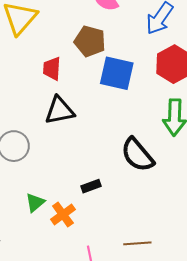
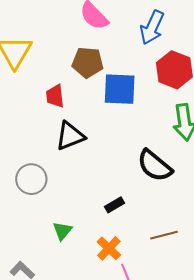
orange cross: (63, 214) -> (109, 248), moved
brown line: (137, 243) -> (164, 235), moved

